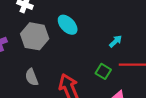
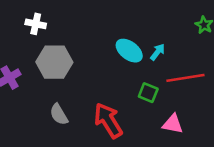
cyan ellipse: (68, 25) -> (129, 51), moved

